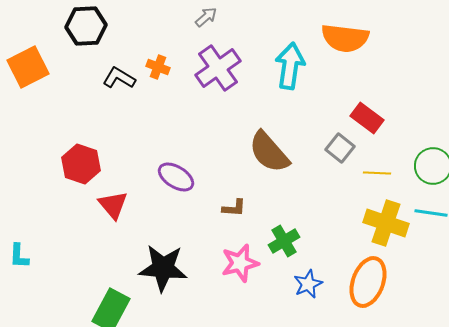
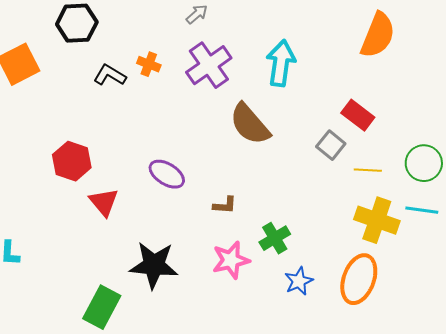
orange semicircle: (345, 38) -> (378, 35), moved, turned -75
brown semicircle: (269, 152) -> (250, 124), moved

